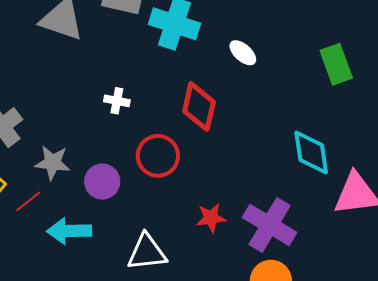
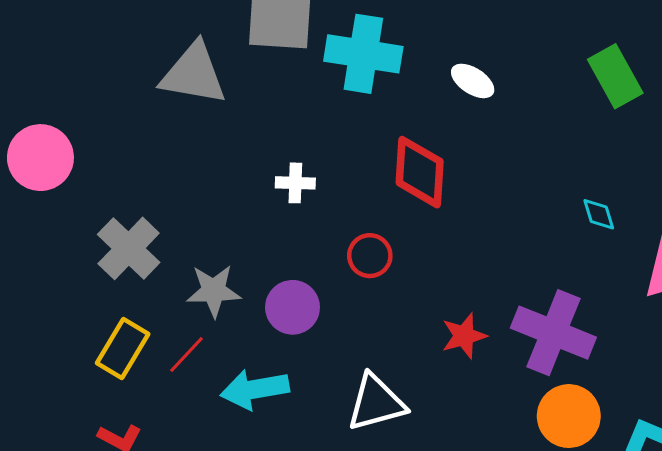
cyan diamond: (311, 153) -> (599, 214), size x0.5
red circle: (158, 156) -> (370, 256), size x0.7

